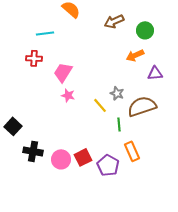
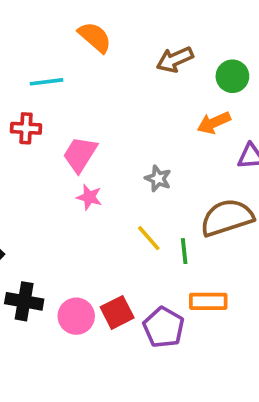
gray star: (117, 93) -> (158, 179), moved
yellow line: (100, 105) -> (149, 238), moved
orange rectangle: (132, 151) -> (208, 301), turned -66

